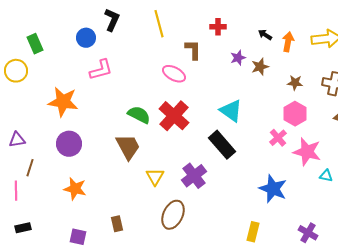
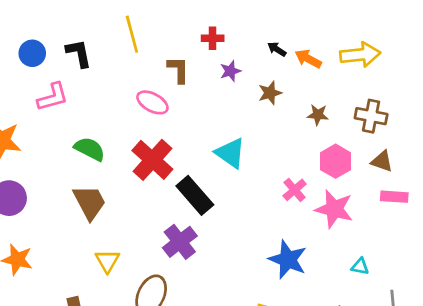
black L-shape: (112, 20) -> (79, 53), moved, turned -35
orange arrow: (288, 42) -> (308, 59), turned -72
purple star: (238, 58) -> (230, 71), moved
pink hexagon: (295, 114) -> (336, 161), moved
green semicircle: (139, 115) -> (90, 149), moved
black rectangle: (222, 145) -> (195, 195), moved
cyan triangle: (326, 176) -> (360, 266), moved
yellow triangle: (155, 177) -> (107, 261), moved

